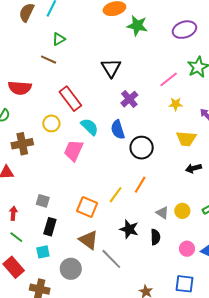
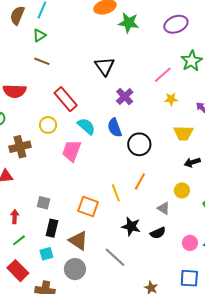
green triangle: (59, 39) -> (39, 35), moved
yellow line: (116, 195) -> (116, 193), turned -54
yellow circle: (182, 211) -> (182, 190), moved
green line: (16, 237) -> (19, 240), turned -72
black semicircle: (155, 237) -> (158, 233), turned 70
brown triangle: (89, 240) -> (78, 241), moved

